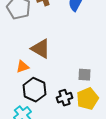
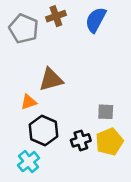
brown triangle: (40, 49) -> (51, 80), turned -45

